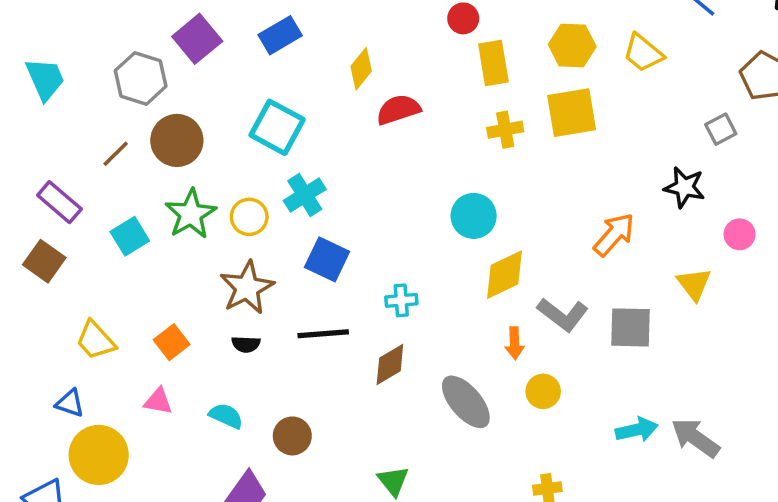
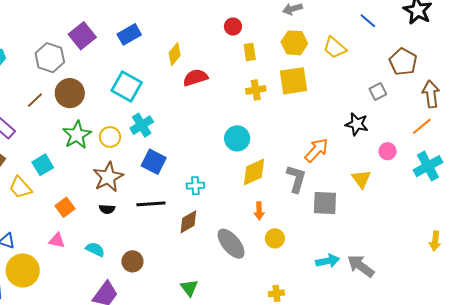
yellow rectangle: (493, 63) -> (250, 52), size x0.7
cyan square: (130, 236) -> (43, 165), moved
gray L-shape: (563, 315) -> (296, 179), moved, turned -112
yellow trapezoid: (95, 340) -> (20, 188), moved

